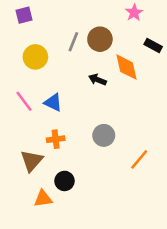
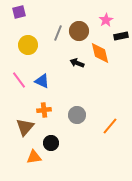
pink star: (134, 13) -> (106, 20), moved
black rectangle: (153, 46) -> (121, 36), turned -40
gray circle: (104, 135) -> (77, 115), moved

